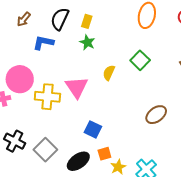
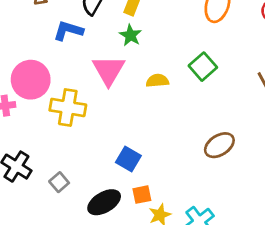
yellow semicircle: (109, 73) -> (157, 81), turned 56
pink triangle: (77, 87) -> (109, 70), moved
gray square: (45, 150) -> (59, 182), size x0.6

